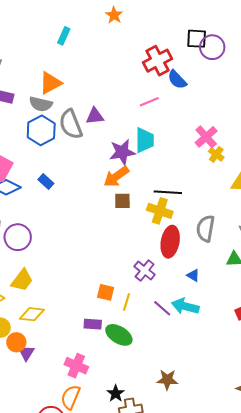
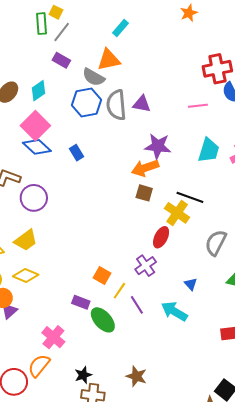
cyan rectangle: (64, 36) -> (121, 28), moved
cyan trapezoid: (145, 140) -> (209, 150), moved
red ellipse: (170, 242) -> (161, 237), moved, size x0.7
purple line: (162, 308) -> (137, 305), moved

